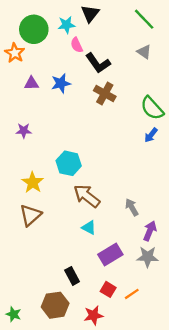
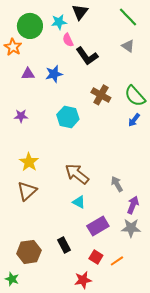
brown cross: (105, 93) -> (101, 95), moved
cyan hexagon: (69, 163) -> (68, 117), moved
brown hexagon: (55, 305) -> (29, 252), moved

